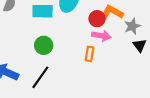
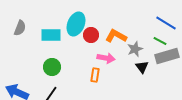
red circle: (97, 19) -> (91, 35), moved

